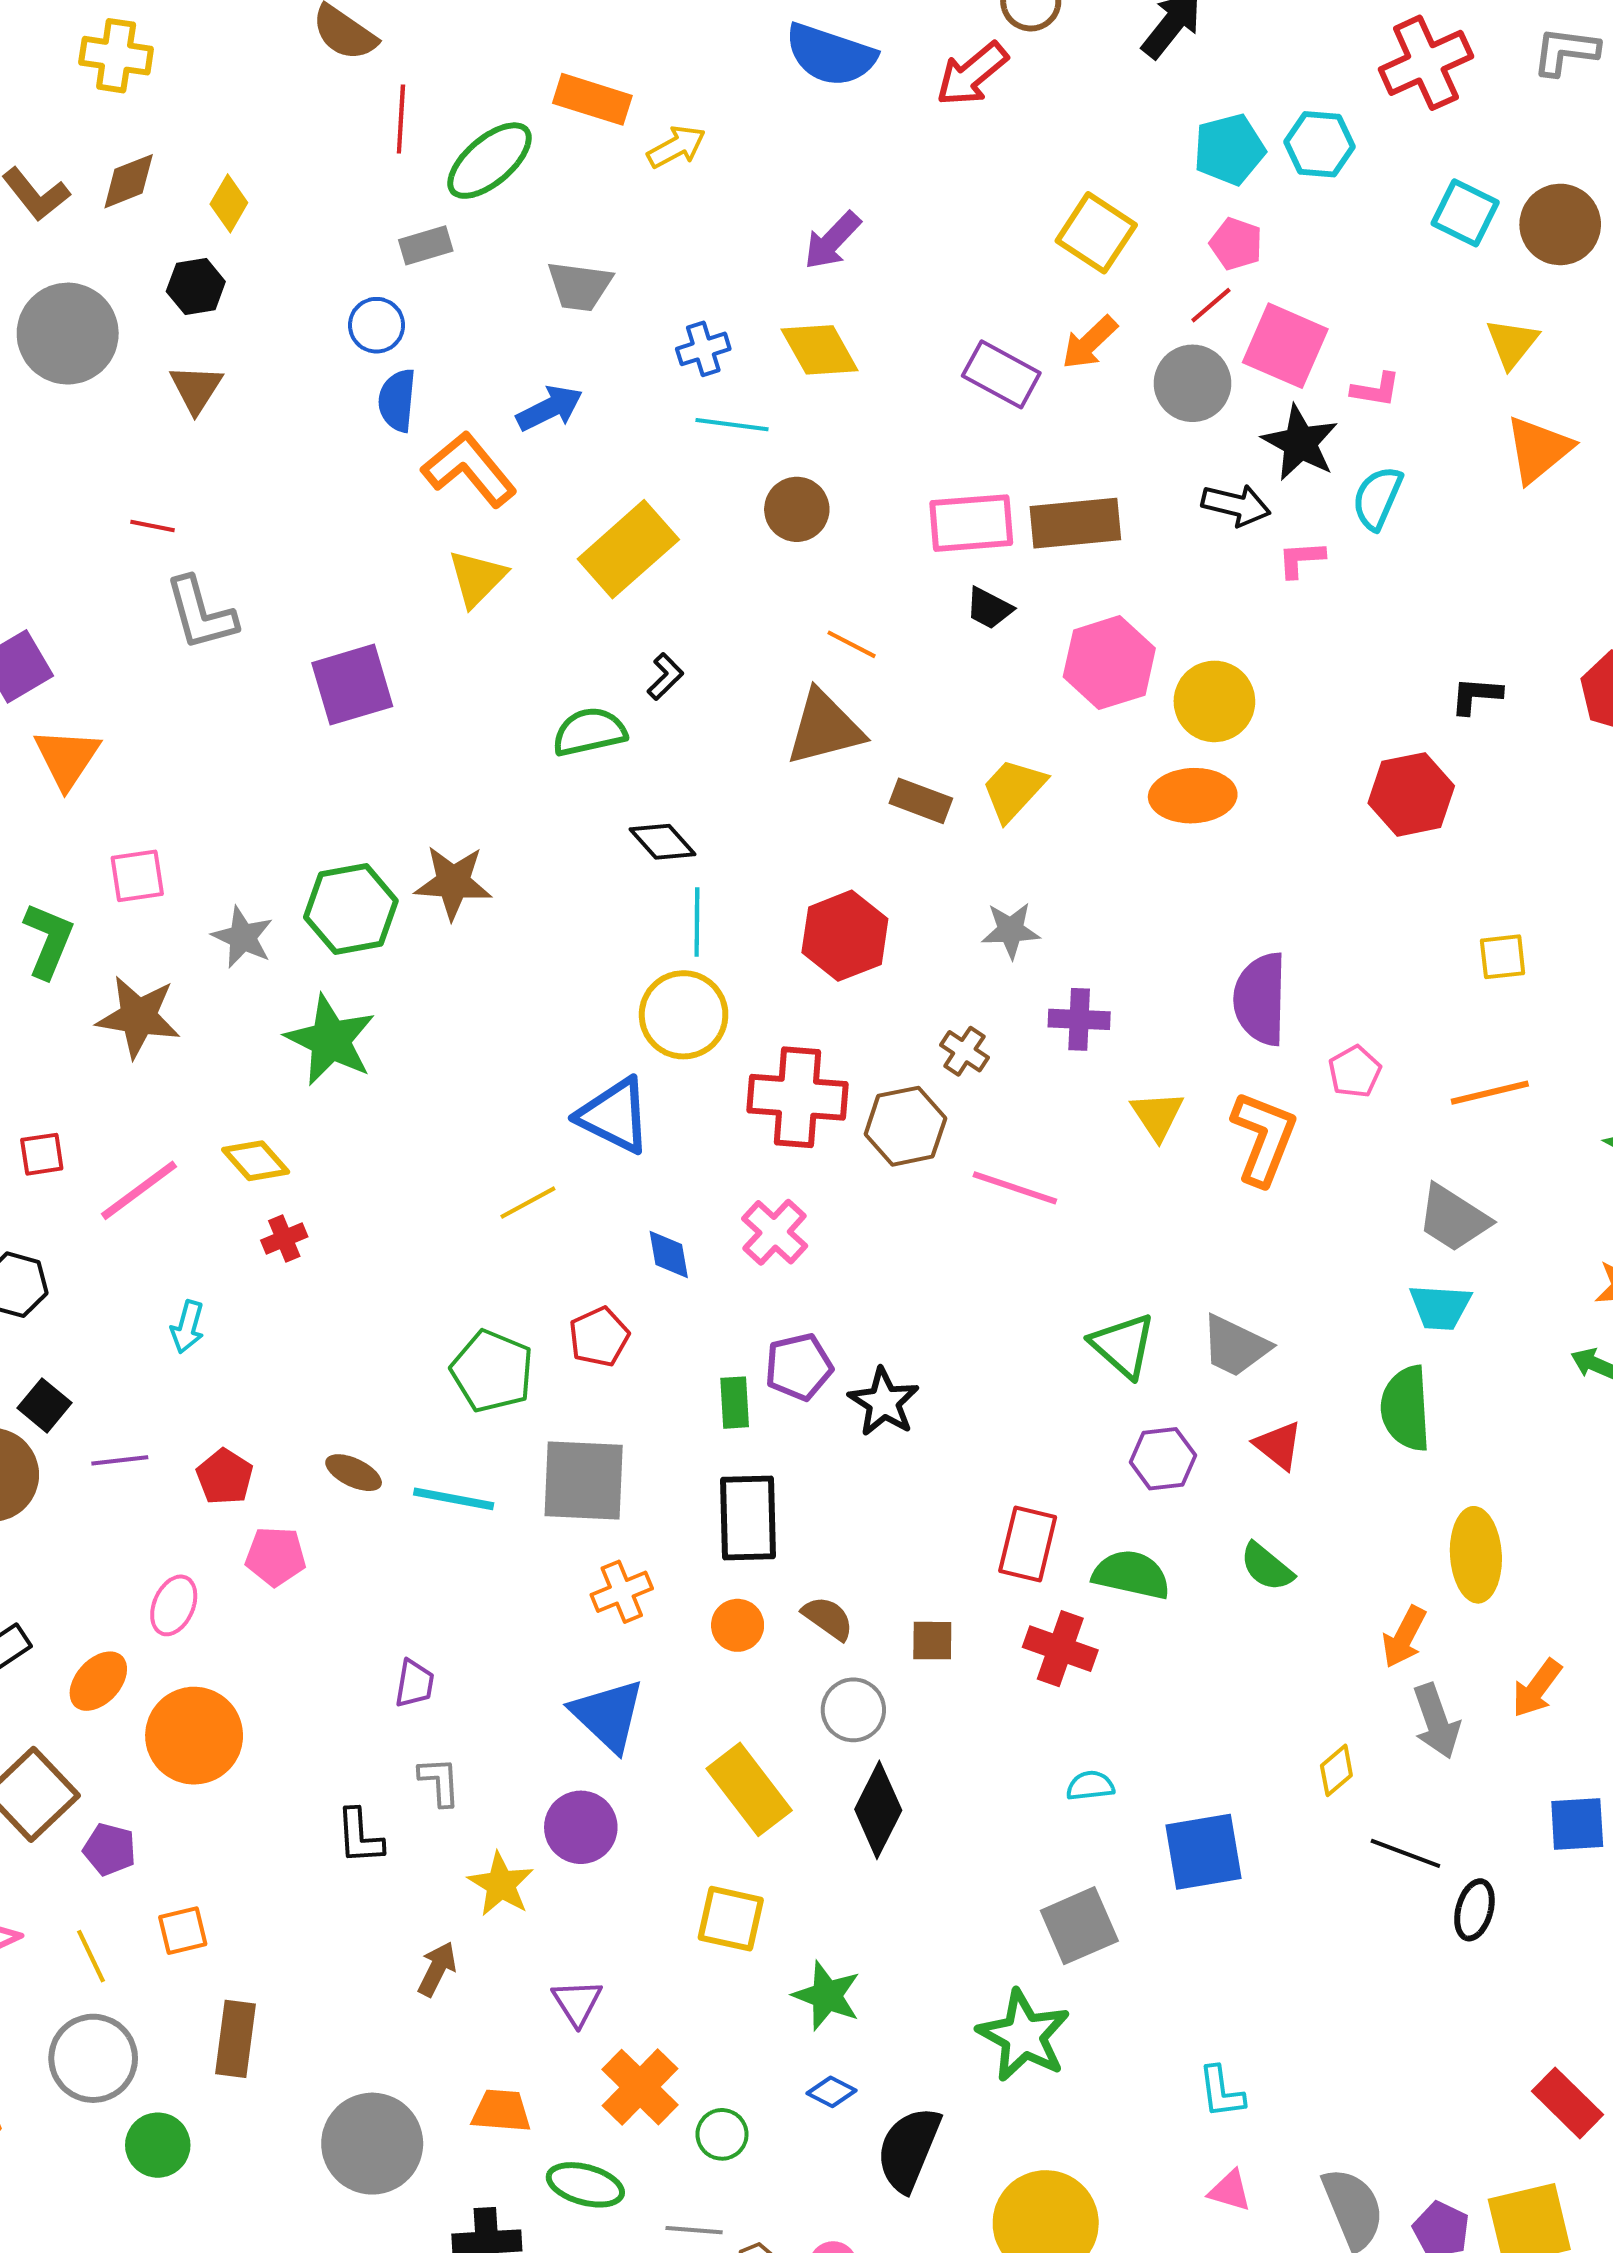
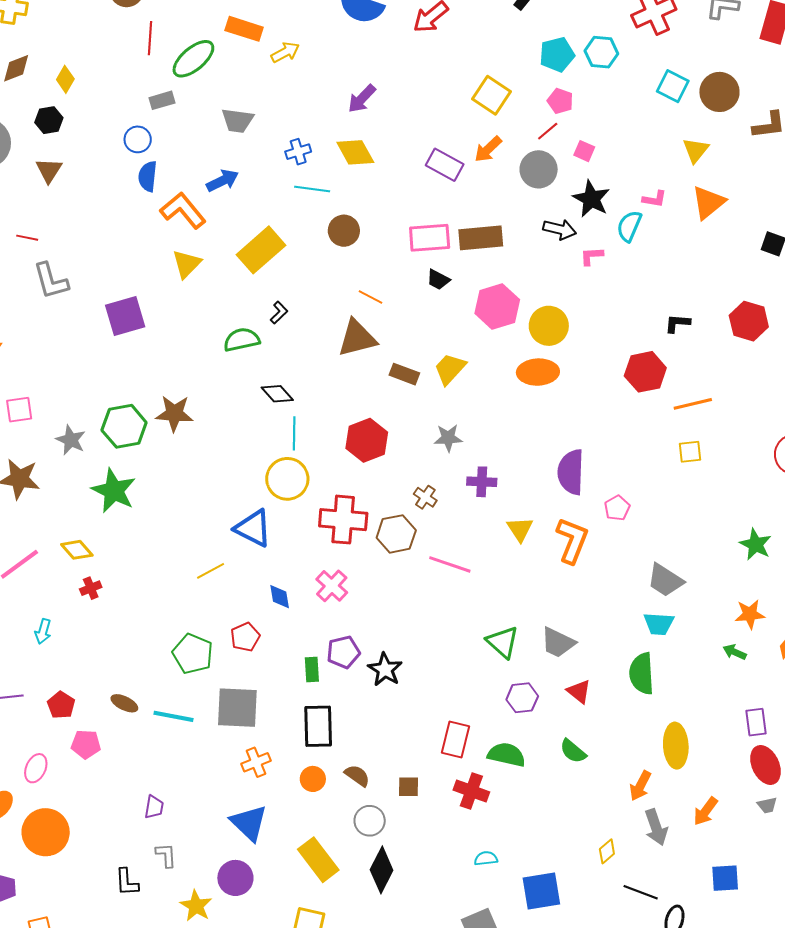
pink square: (1285, 346) -> (584, 151), size x0.5
pink L-shape: (1376, 390) -> (655, 199), moved
orange line: (1490, 1093) -> (693, 404), moved

